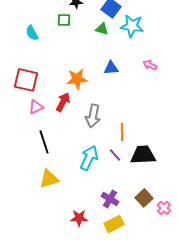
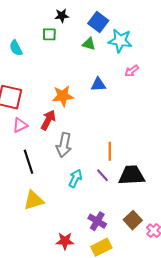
pink arrow: (150, 65) -> (132, 71), moved, turned -64
gray arrow: (93, 116) -> (64, 145), moved
cyan arrow: (89, 158) -> (75, 178), size x0.7

